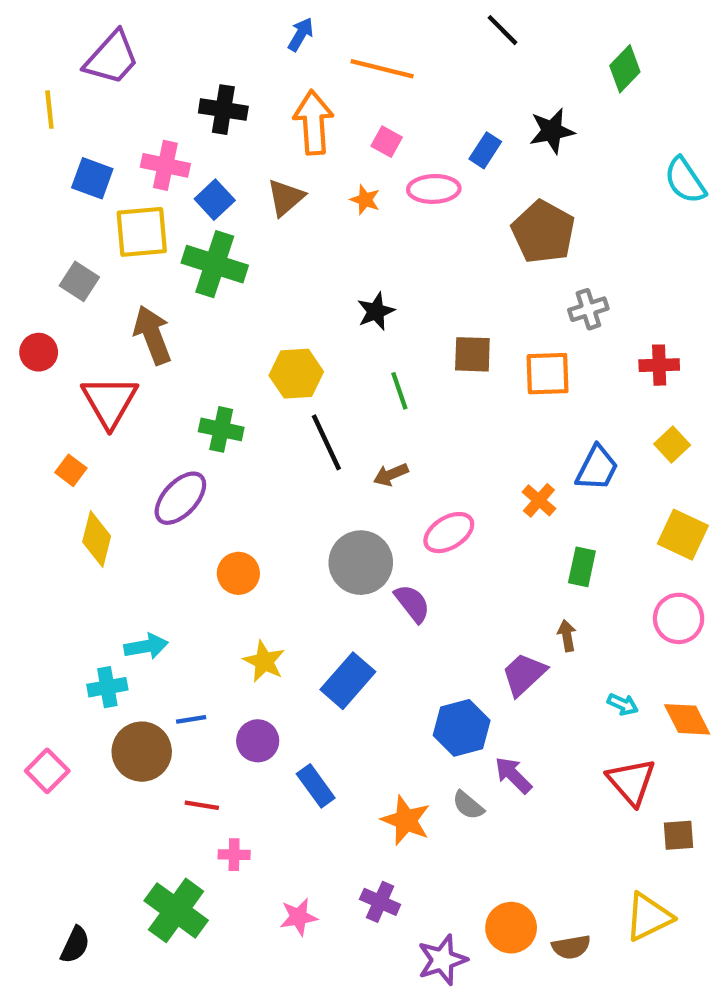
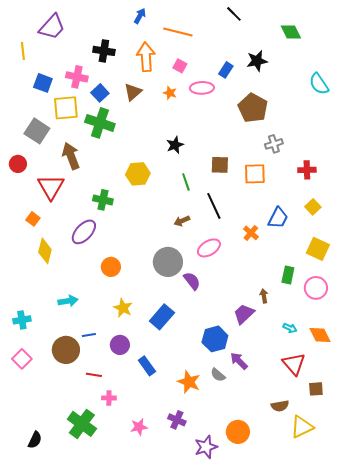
green diamond: (625, 69) -> (291, 32), turned -70
gray square: (79, 281) -> (37, 131), size x1.4
black line: (326, 442) -> (214, 206), moved
green rectangle: (582, 567) -> (288, 275), moved
cyan cross: (107, 687) -> (22, 320), moved
brown semicircle: (571, 947) -> (280, 406), moved

